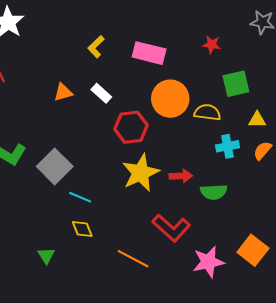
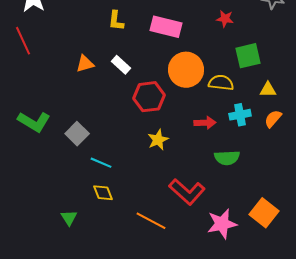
yellow L-shape: (96, 47) -> (116, 21), turned -40
gray square: (55, 166) -> (77, 134), size x0.7
yellow star: (141, 173) -> (158, 140), size x0.6
red arrow: (181, 176) -> (205, 123), moved

